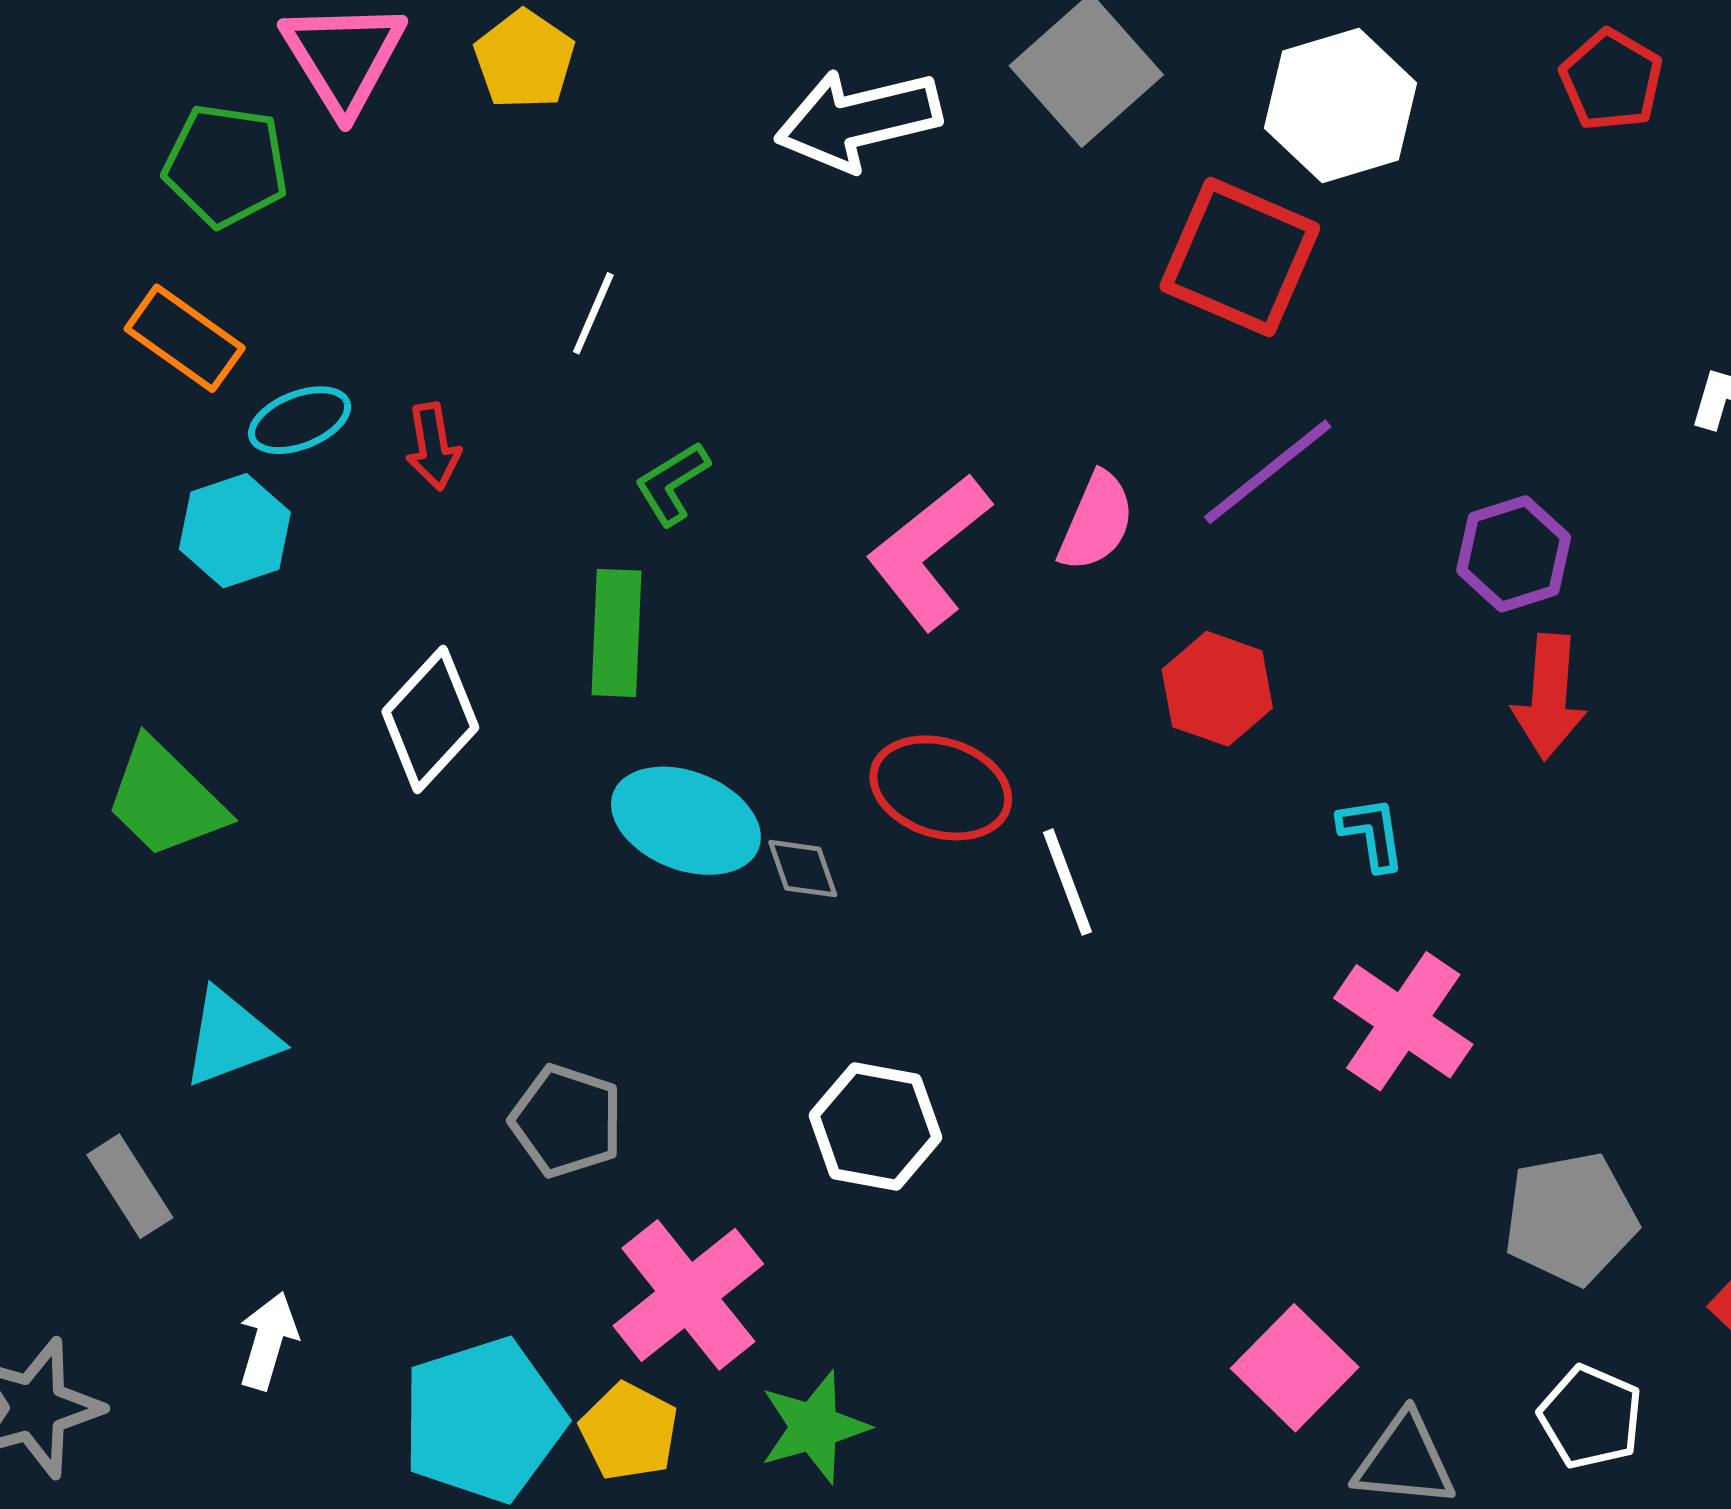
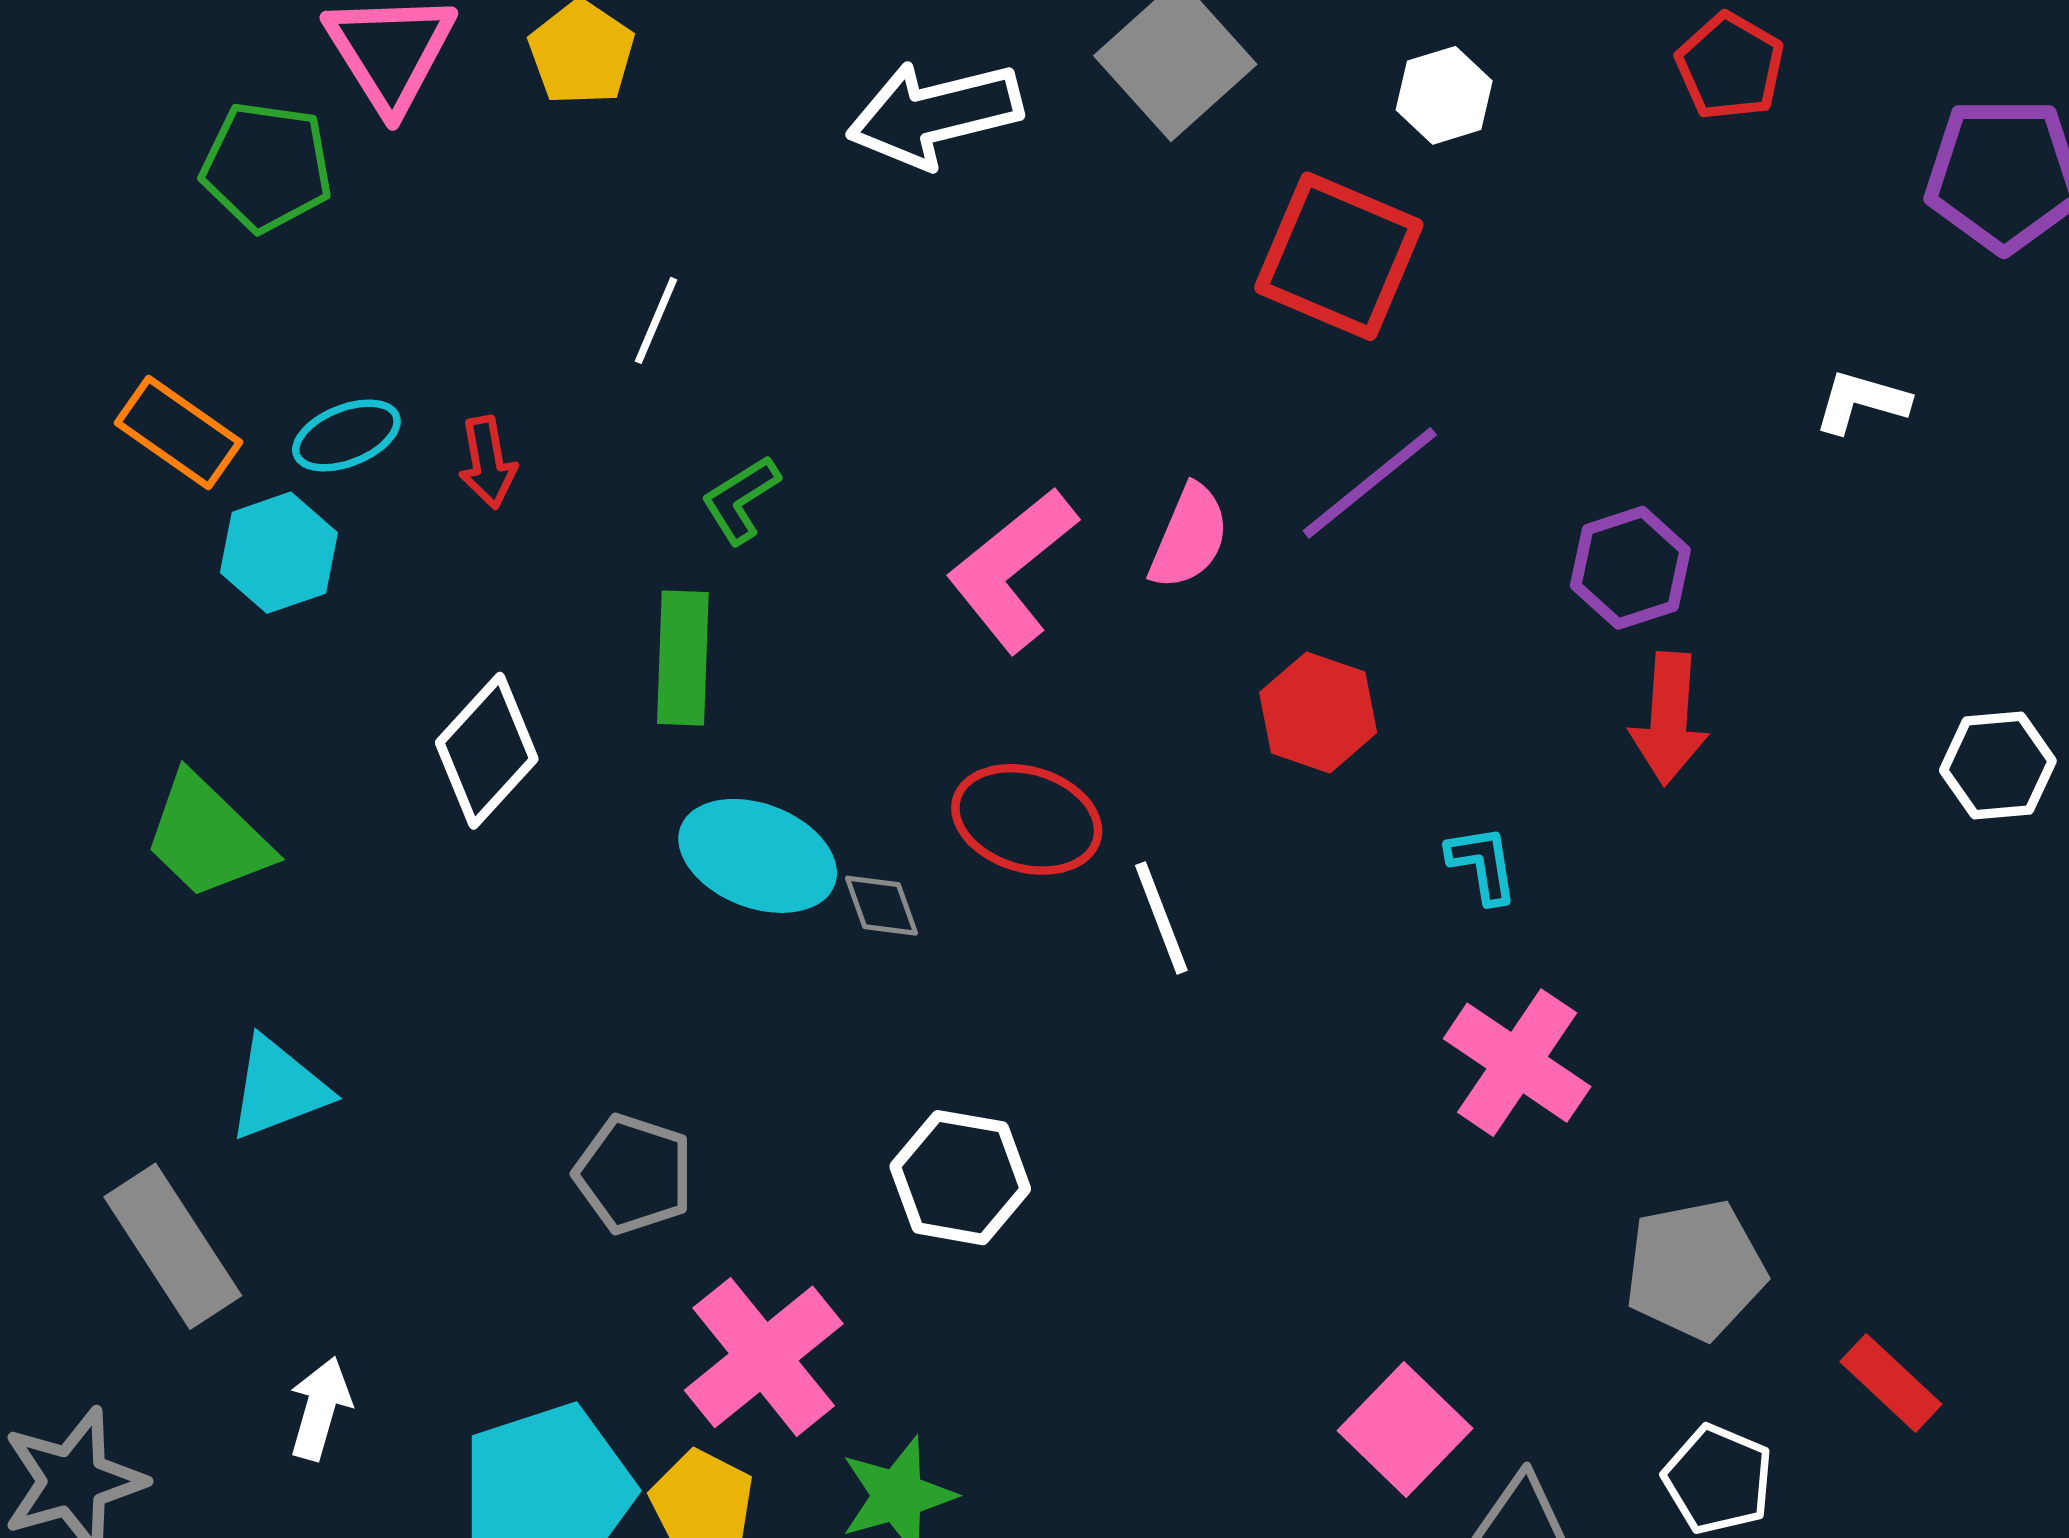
white hexagon: (1341, 105) -> (1444, 95), size x0.6
orange rectangle: (185, 338) -> (178, 433), moved
gray rectangle: (130, 1186) -> (173, 1246), size x1.5

